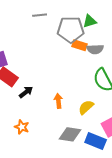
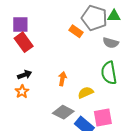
orange rectangle: (80, 45) -> (76, 31), moved
black arrow: (26, 92) -> (25, 75), moved

